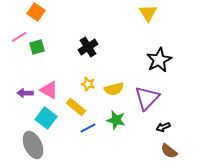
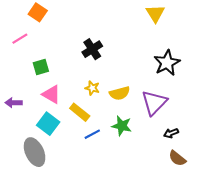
green square: (37, 47) -> (41, 67), moved
purple arrow: (25, 93) -> (14, 103), moved

